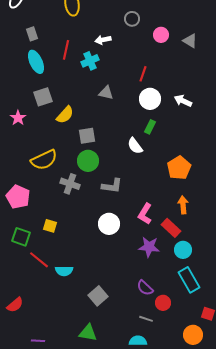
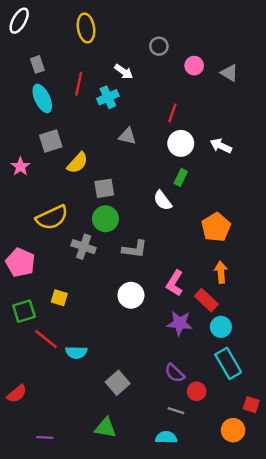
white arrow: (103, 40) -> (124, 72), turned -133
green square: (21, 237) -> (24, 311), turned -36

